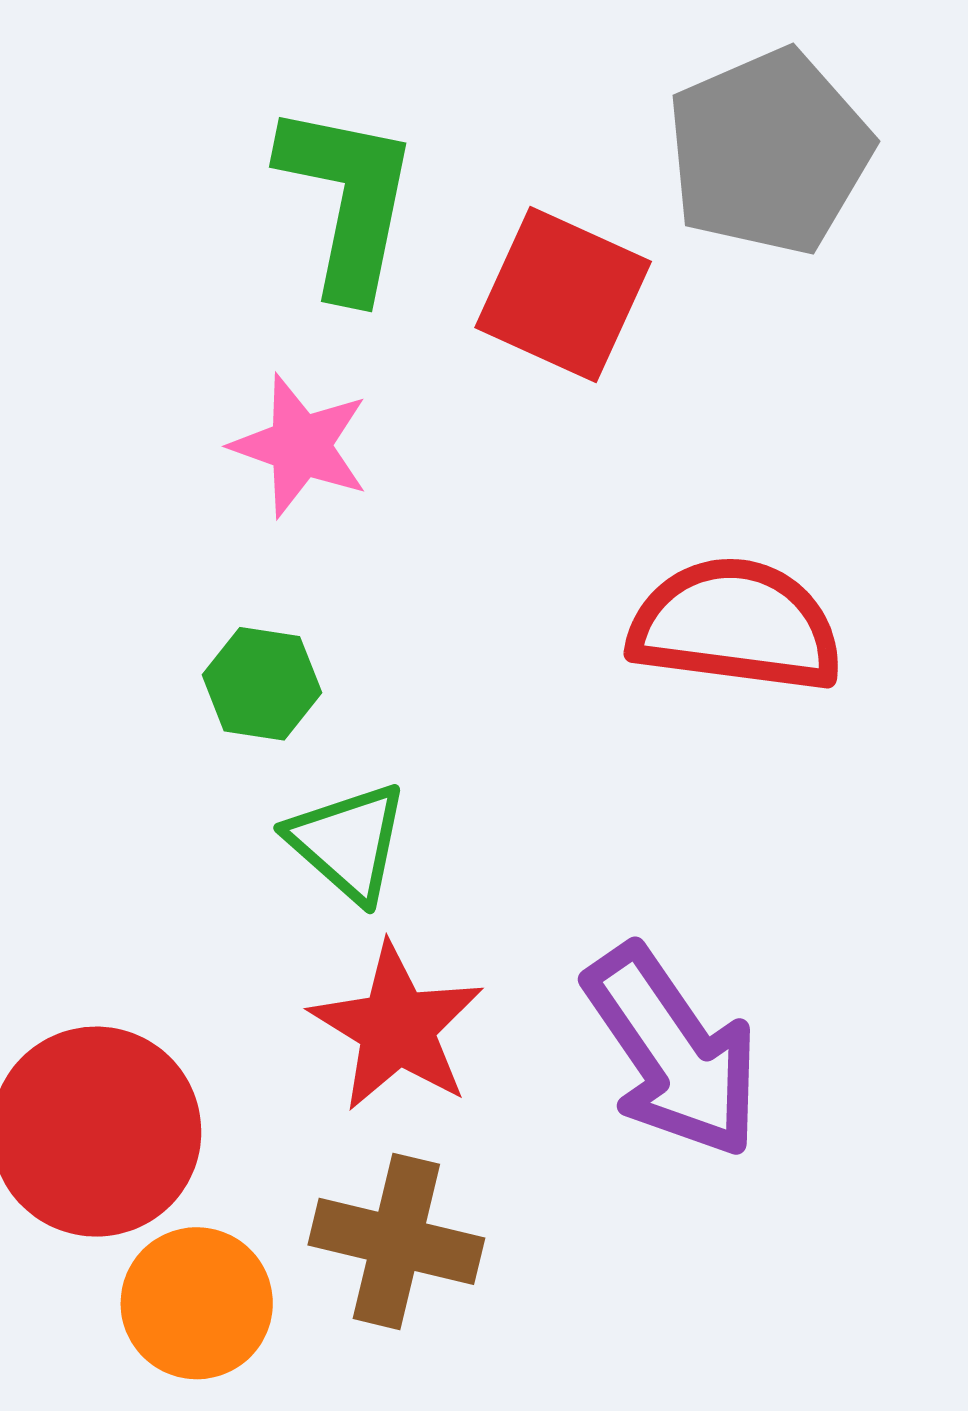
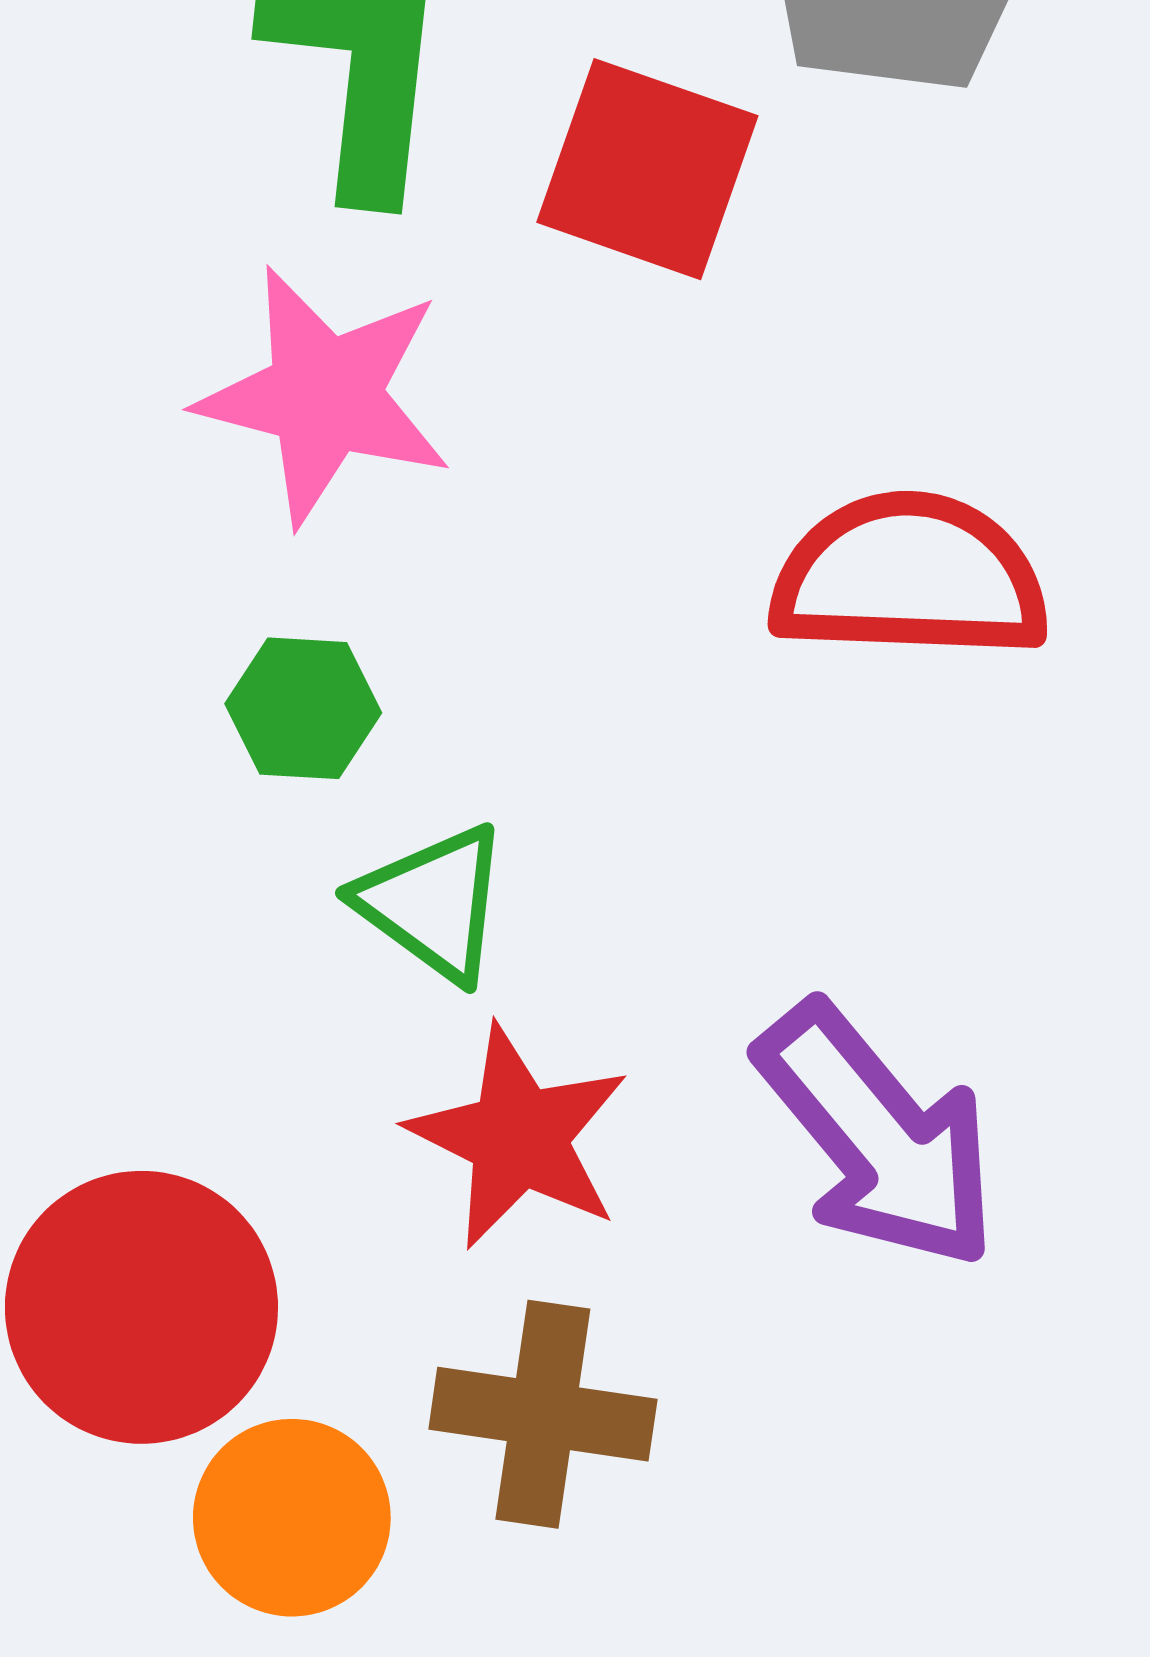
pink star: (300, 446) -> (325, 396), size x1.4

